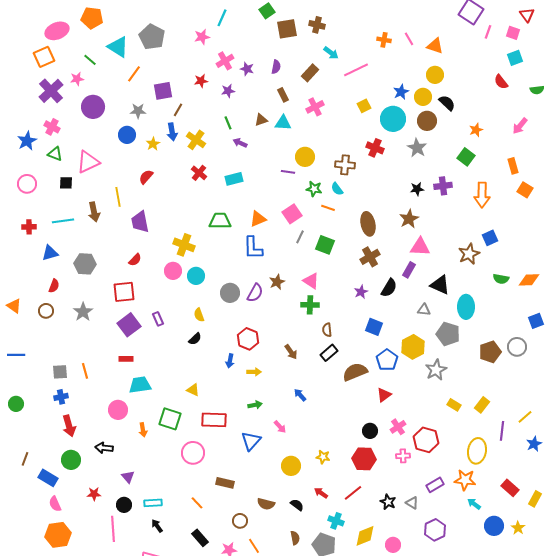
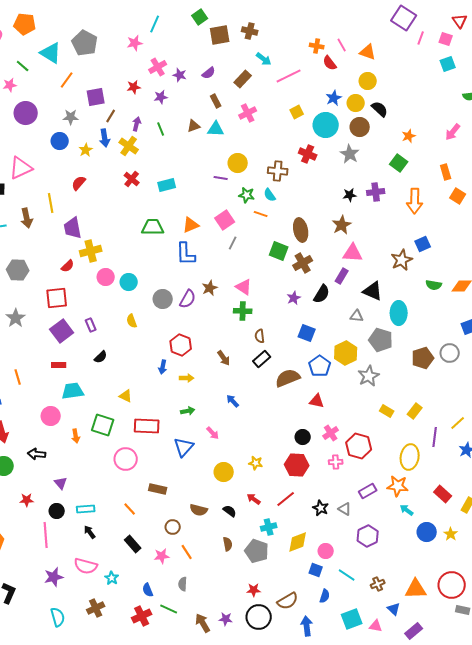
purple semicircle: (276, 67) -> (209, 73), turned 40
red semicircle: (501, 82) -> (330, 63), moved
purple arrow: (240, 143) -> (137, 124), moved, turned 80
yellow cross: (184, 245) -> (91, 251), moved, turned -35
green square: (325, 245) -> (279, 251), moved
black semicircle: (195, 339) -> (101, 357), moved
red triangle: (384, 395) -> (317, 401), turned 49
cyan cross: (336, 521) -> (269, 527), turned -35

